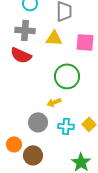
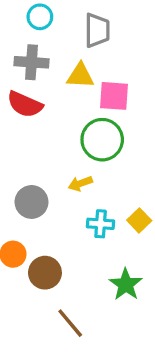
pink square: (85, 42) -> (114, 96), moved
gray circle: (38, 122) -> (32, 202), moved

